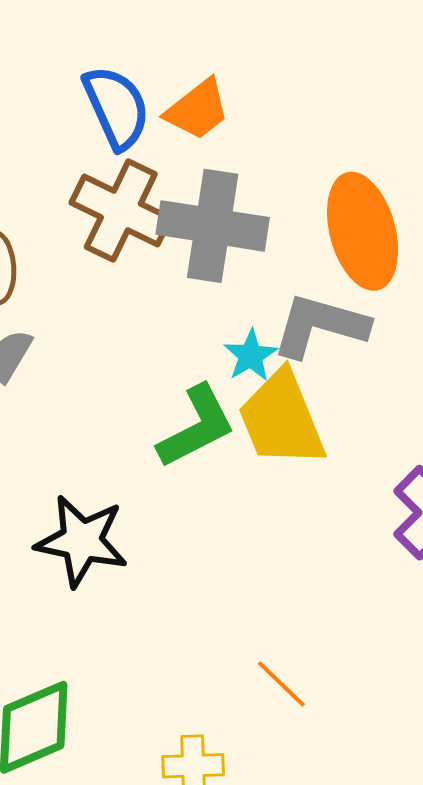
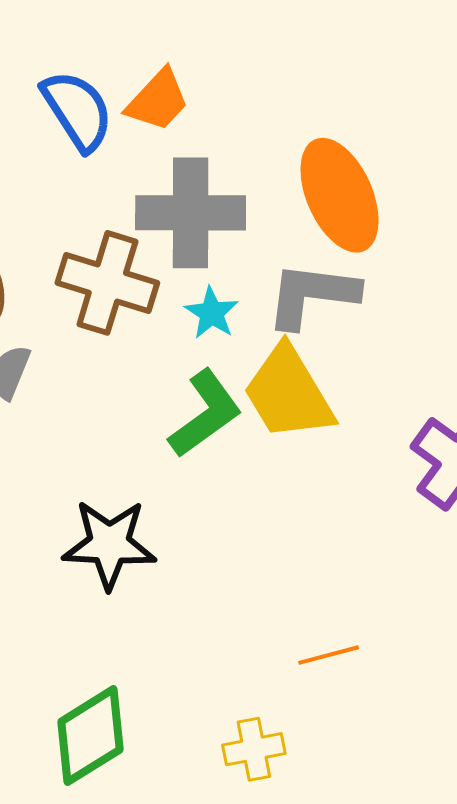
brown cross: (121, 210) -> (107, 283), moved
cyan star: (251, 356) -> (212, 313), moved
orange line: (281, 684) -> (329, 655), turned -50

